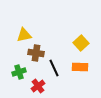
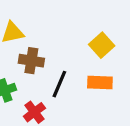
black line: (54, 68) -> (59, 84), turned 48

